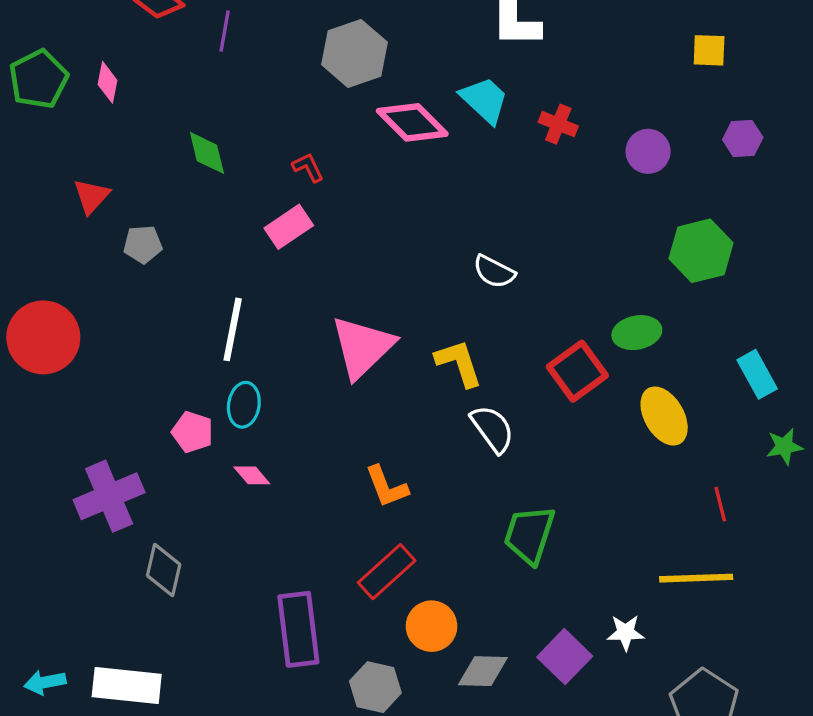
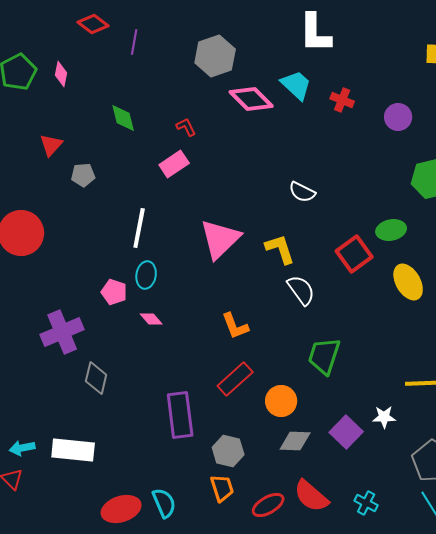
orange circle: (432, 626) -> (281, 401), moved

